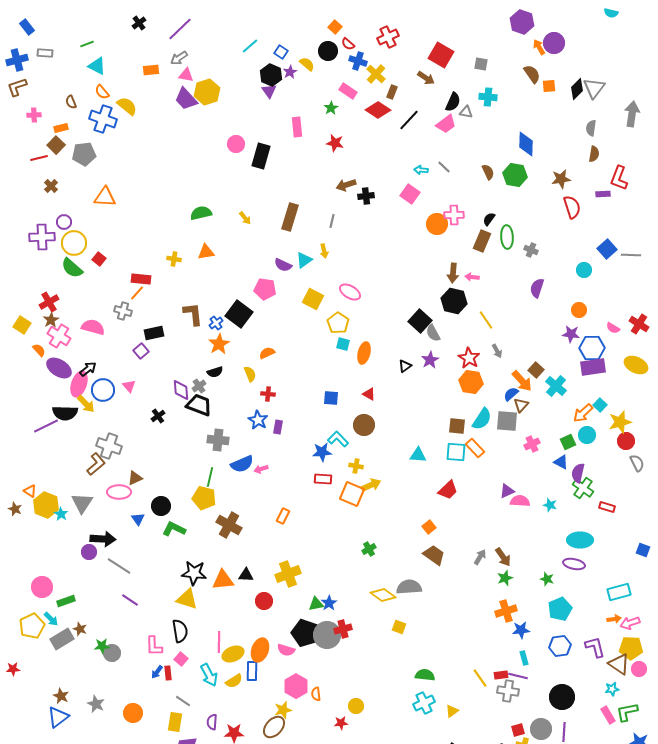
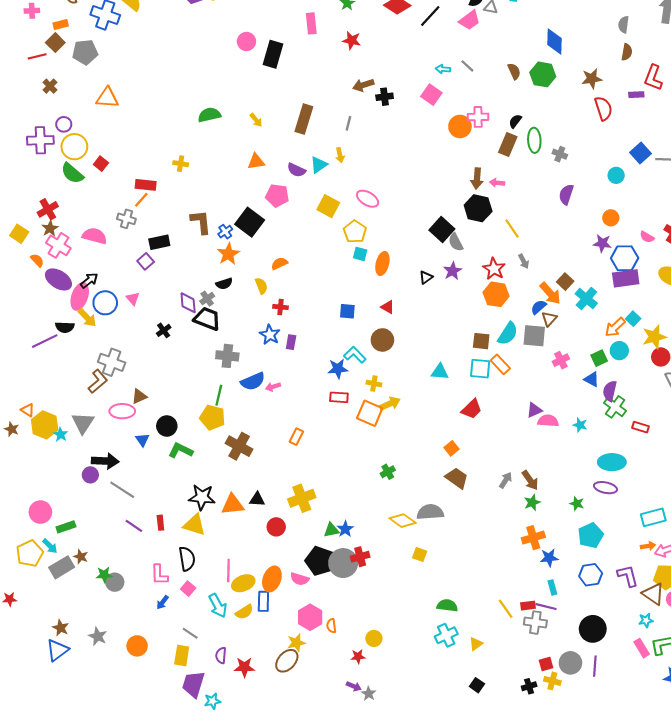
orange triangle: (206, 252) -> (256, 162), moved
black semicircle: (65, 413) -> (65, 327), size x0.7
red rectangle: (168, 673) -> (160, 523), moved

